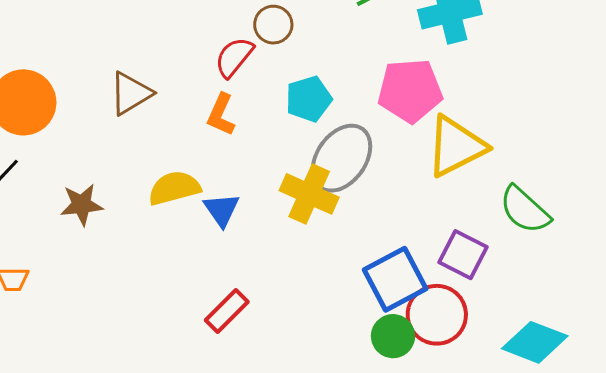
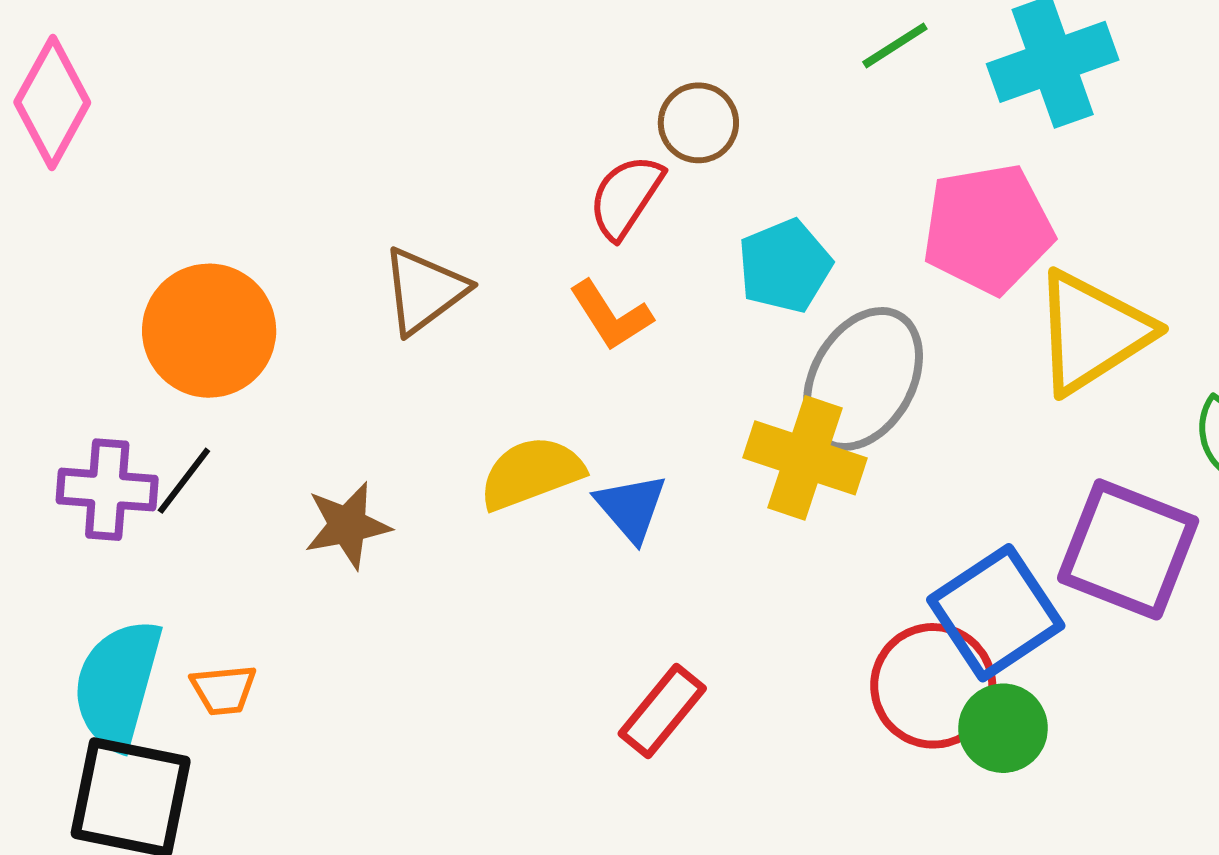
orange L-shape: (221, 115) -> (611, 316), turned -51
purple square: (463, 255) -> (1128, 549), size x1.4
red circle: (437, 315) -> (933, 686), moved

